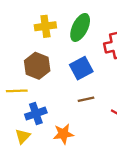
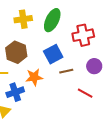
brown line: (86, 99) -> (66, 71), moved
orange star: (63, 134) -> (34, 77), moved

